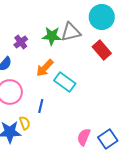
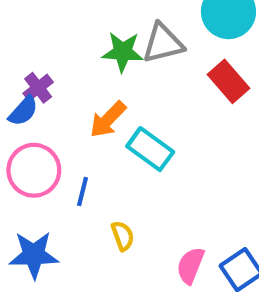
purple cross: (21, 42) -> (38, 88), moved
blue line: (41, 106) -> (83, 191), moved
yellow semicircle: (25, 123) -> (123, 236), moved

